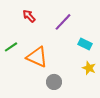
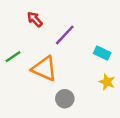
purple line: (63, 22) -> (65, 35), moved

